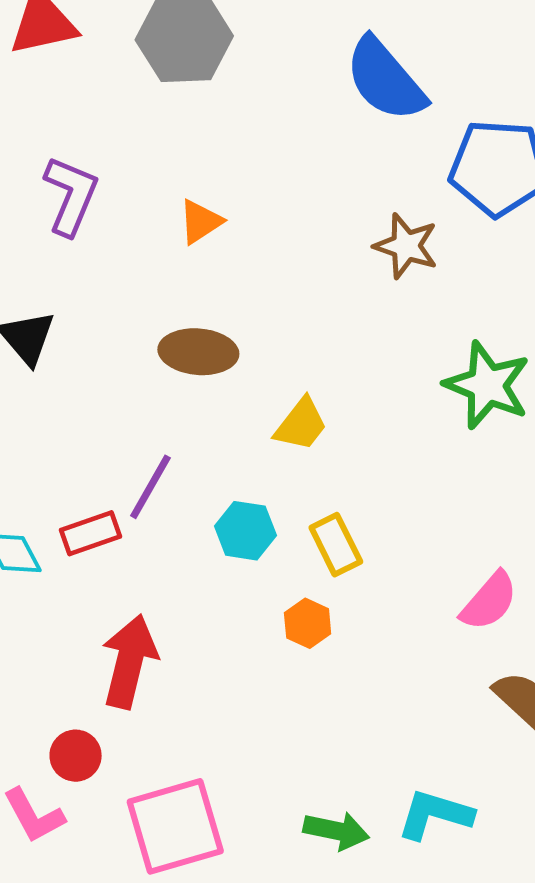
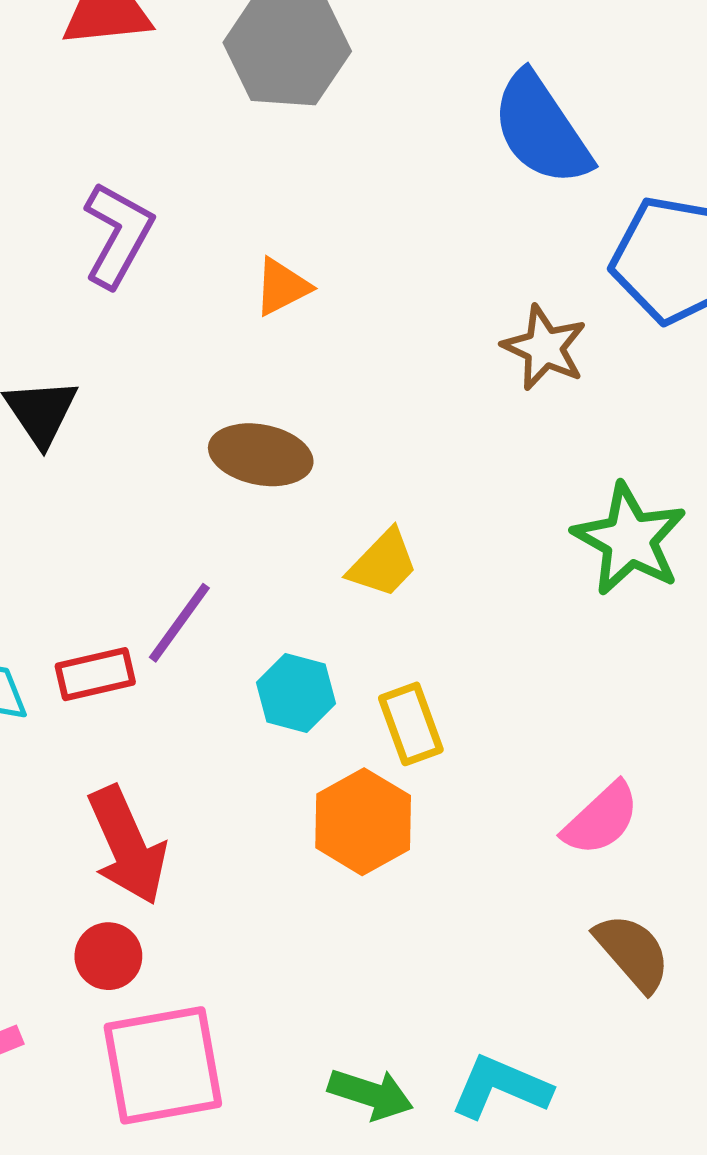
orange hexagon: (308, 623) -> (363, 822), size x1.6
red arrow: (129, 661) -> (127, 845), turned 136
red circle: (76, 756) -> (108, 956), moved

